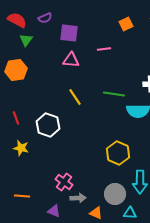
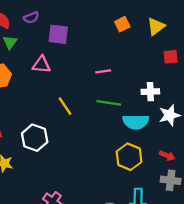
pink line: (104, 49) -> (103, 71), moved
pink triangle: (71, 60) -> (41, 65), moved
yellow hexagon: (118, 153) -> (129, 157), moved

